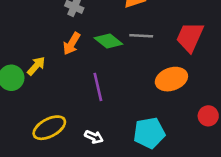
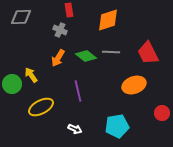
red trapezoid: (190, 37) -> (148, 53), turned -50
yellow arrow: (36, 66) -> (31, 75), turned -77
yellow ellipse: (49, 128) -> (41, 107), moved

